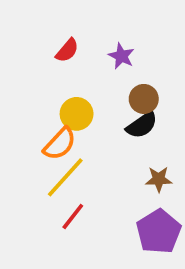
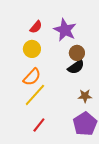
purple star: (121, 56) -> (65, 30), size x1.6
yellow circle: (77, 114) -> (32, 49), moved
red line: (73, 217) -> (39, 125), moved

